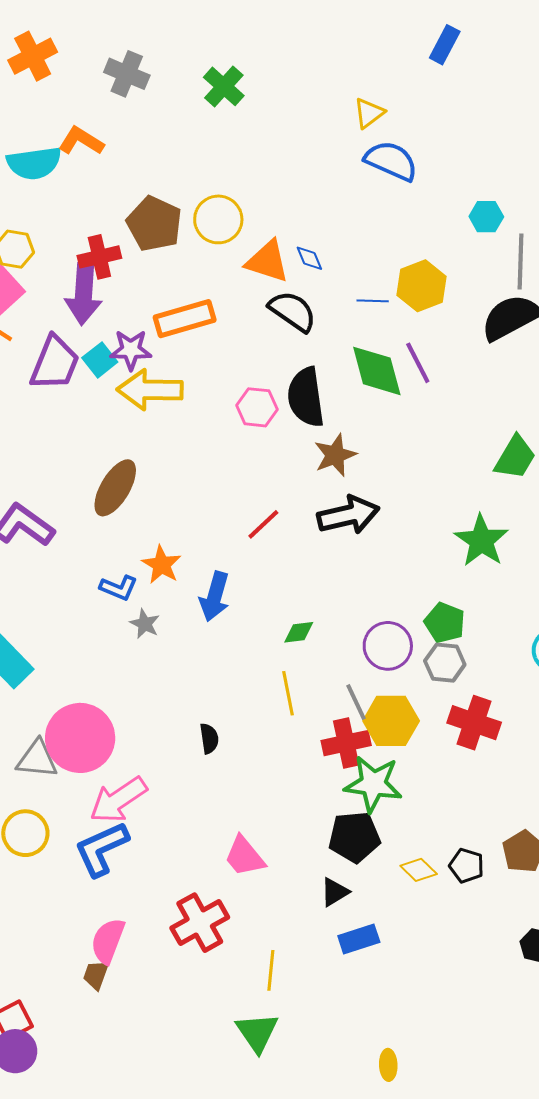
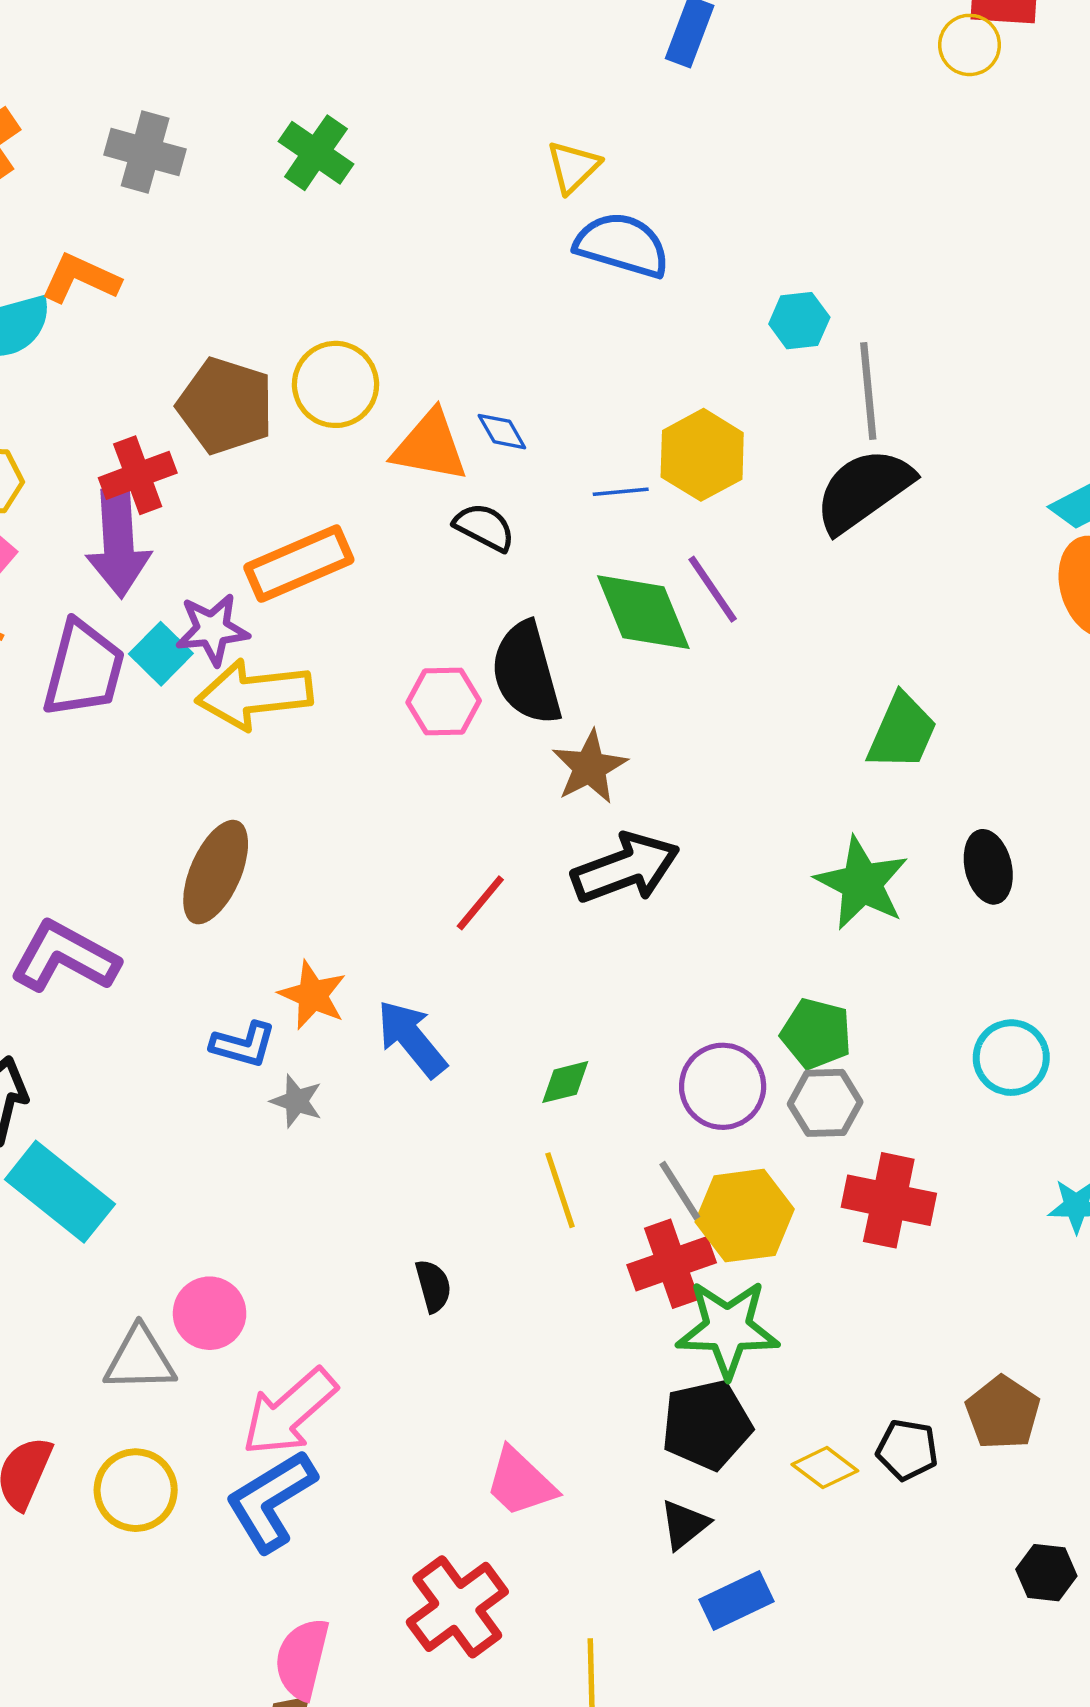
black semicircle: (293, 311) -> (484, 527), size x0.7
blue arrow: (215, 597) -> (412, 1039), turned 132
pink circle: (80, 738) -> (210, 1313), size x0.6

